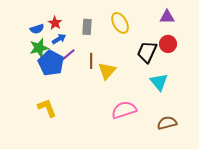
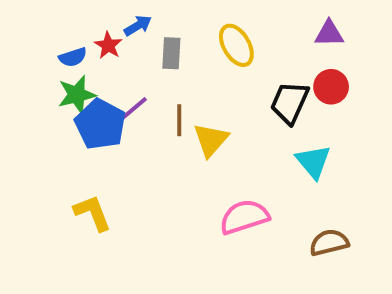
blue arrow: (59, 39) -> (138, 26), moved

